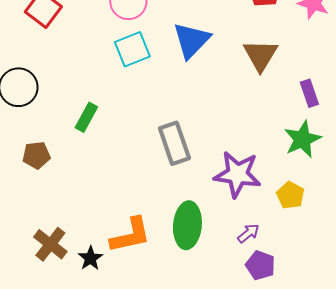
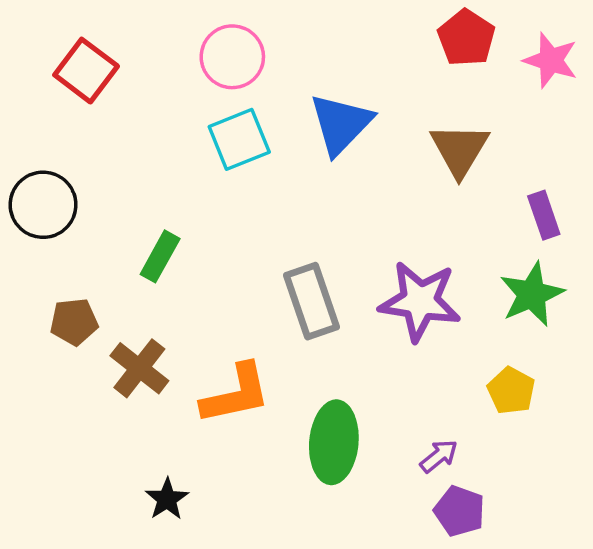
purple star: (237, 174) -> (420, 301), moved
orange L-shape: (130, 235) -> (236, 394), moved
brown cross: (50, 244) -> (139, 368), moved

